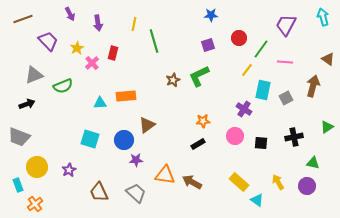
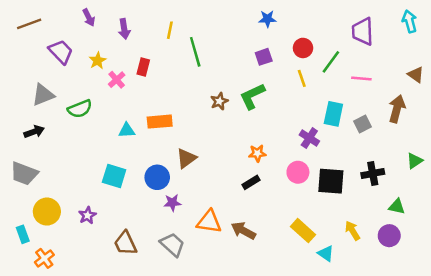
purple trapezoid: (286, 25) -> (363, 31), turned -30
yellow line: (247, 70) -> (302, 78), moved, turned -56
black square: (261, 143) -> (331, 181), size x1.6

